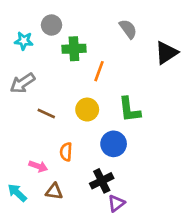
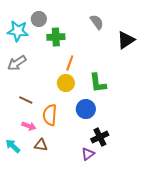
cyan star: (24, 41) -> (18, 31), size x1.5
orange line: (99, 71) -> (70, 63), moved
brown line: (46, 113) -> (26, 100), moved
orange semicircle: (66, 152) -> (50, 115), size x1.5
black cross: (102, 181) -> (100, 137), moved

